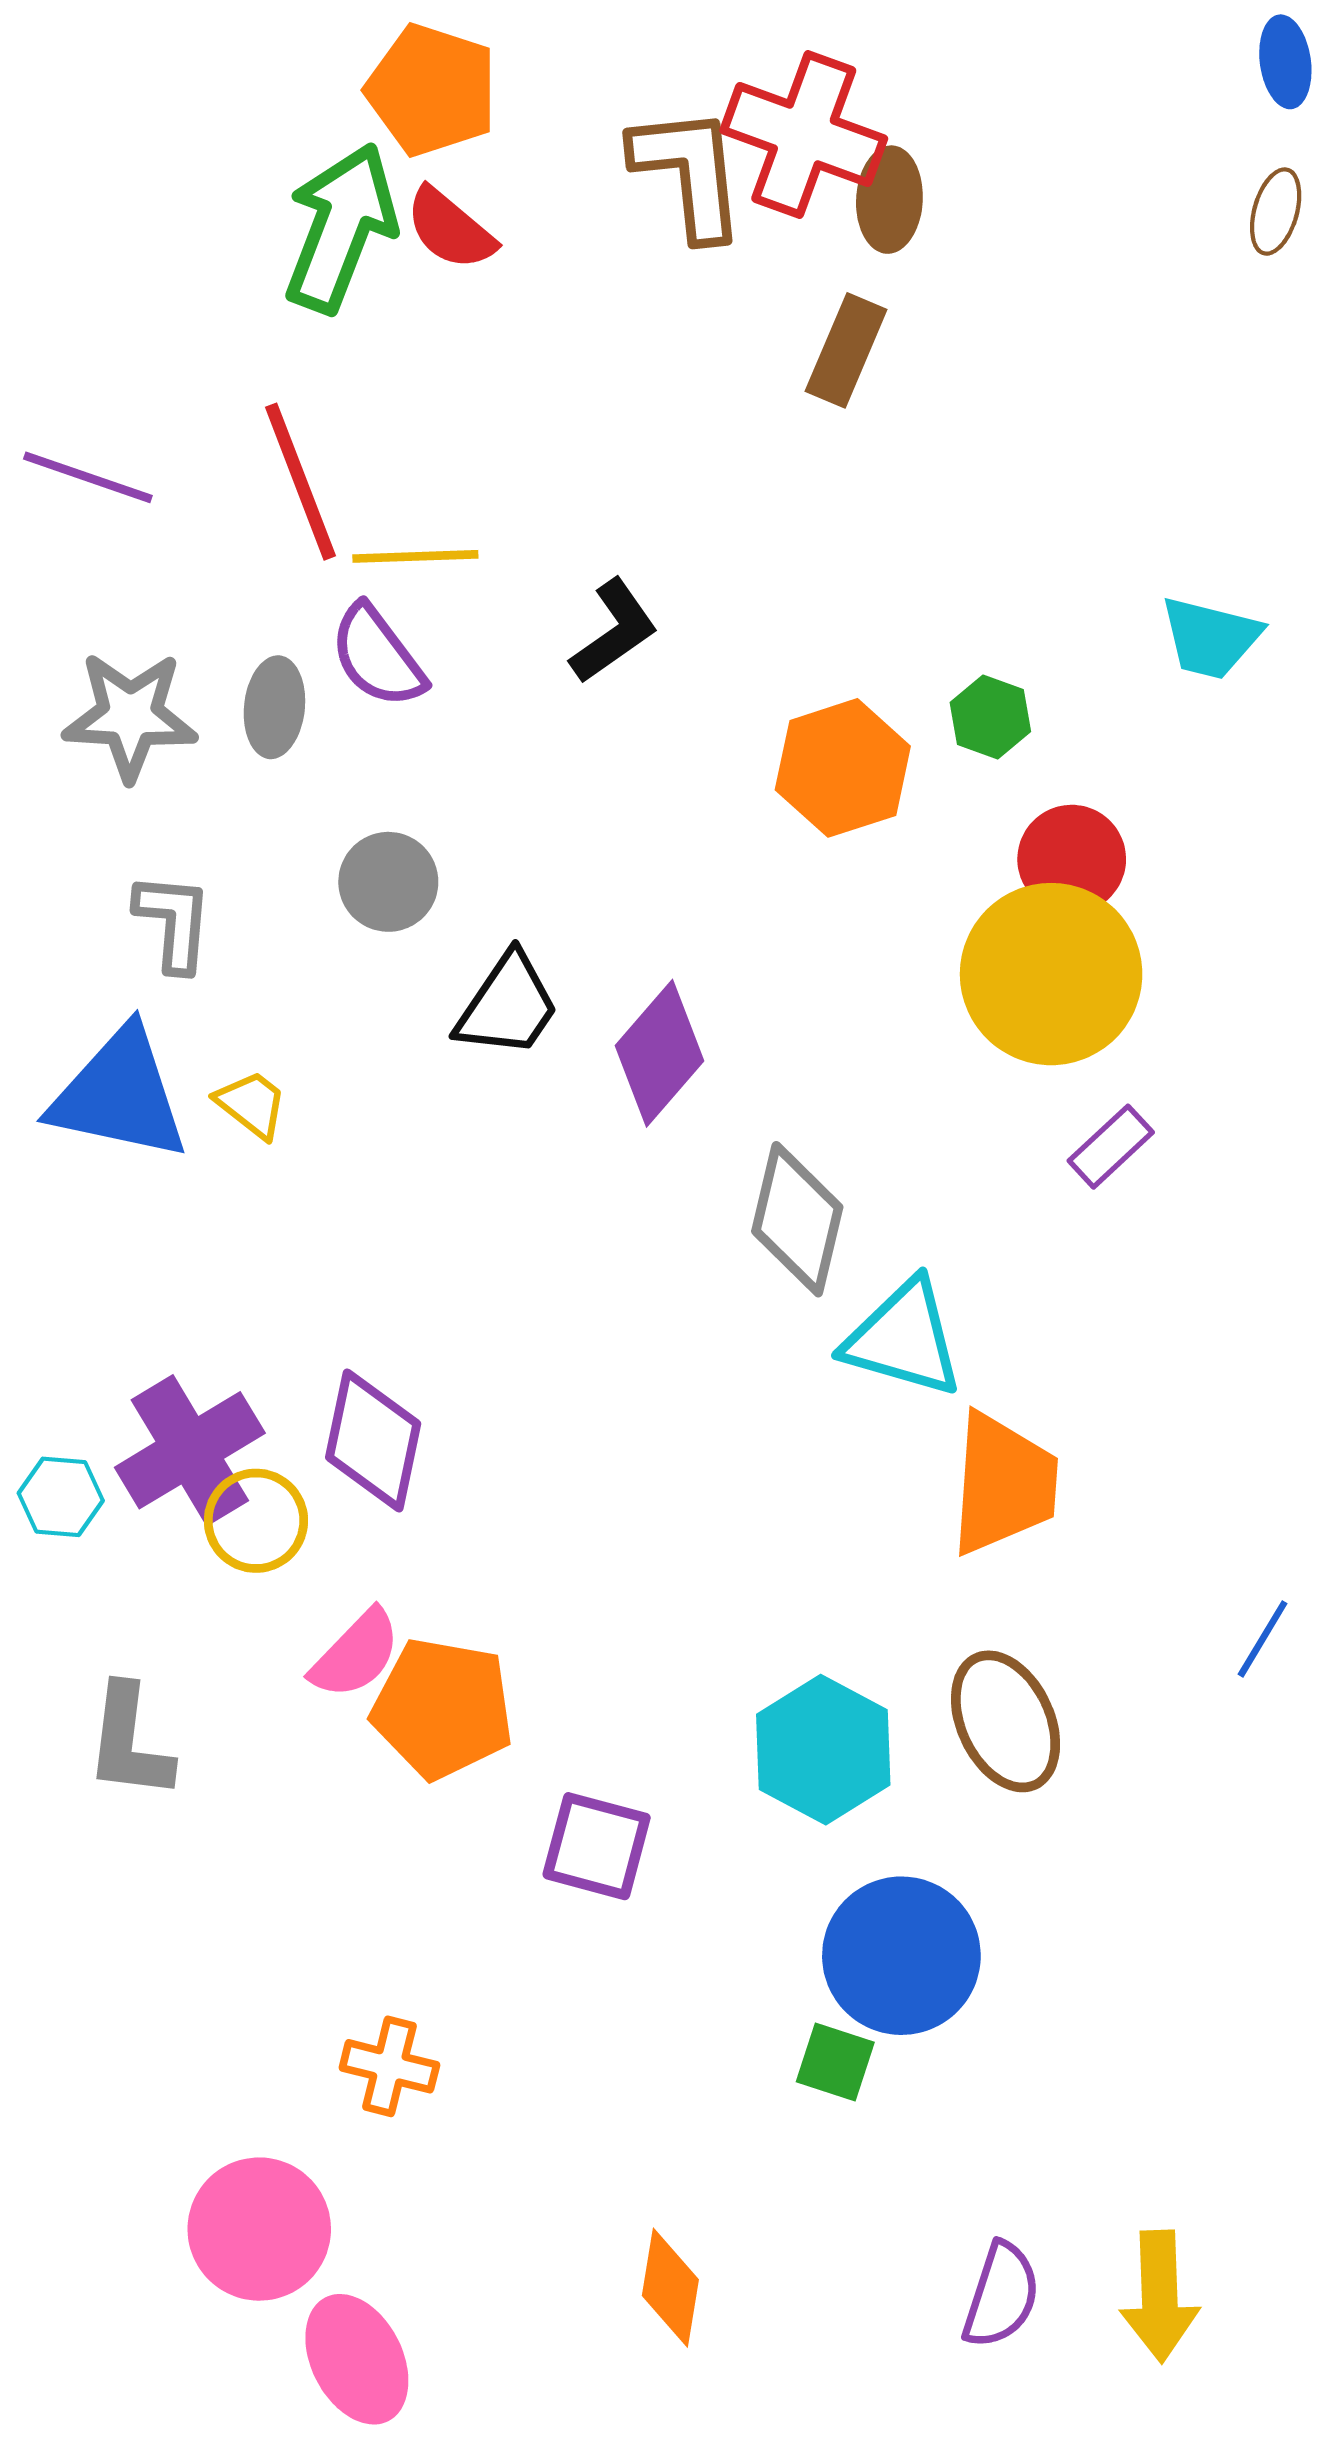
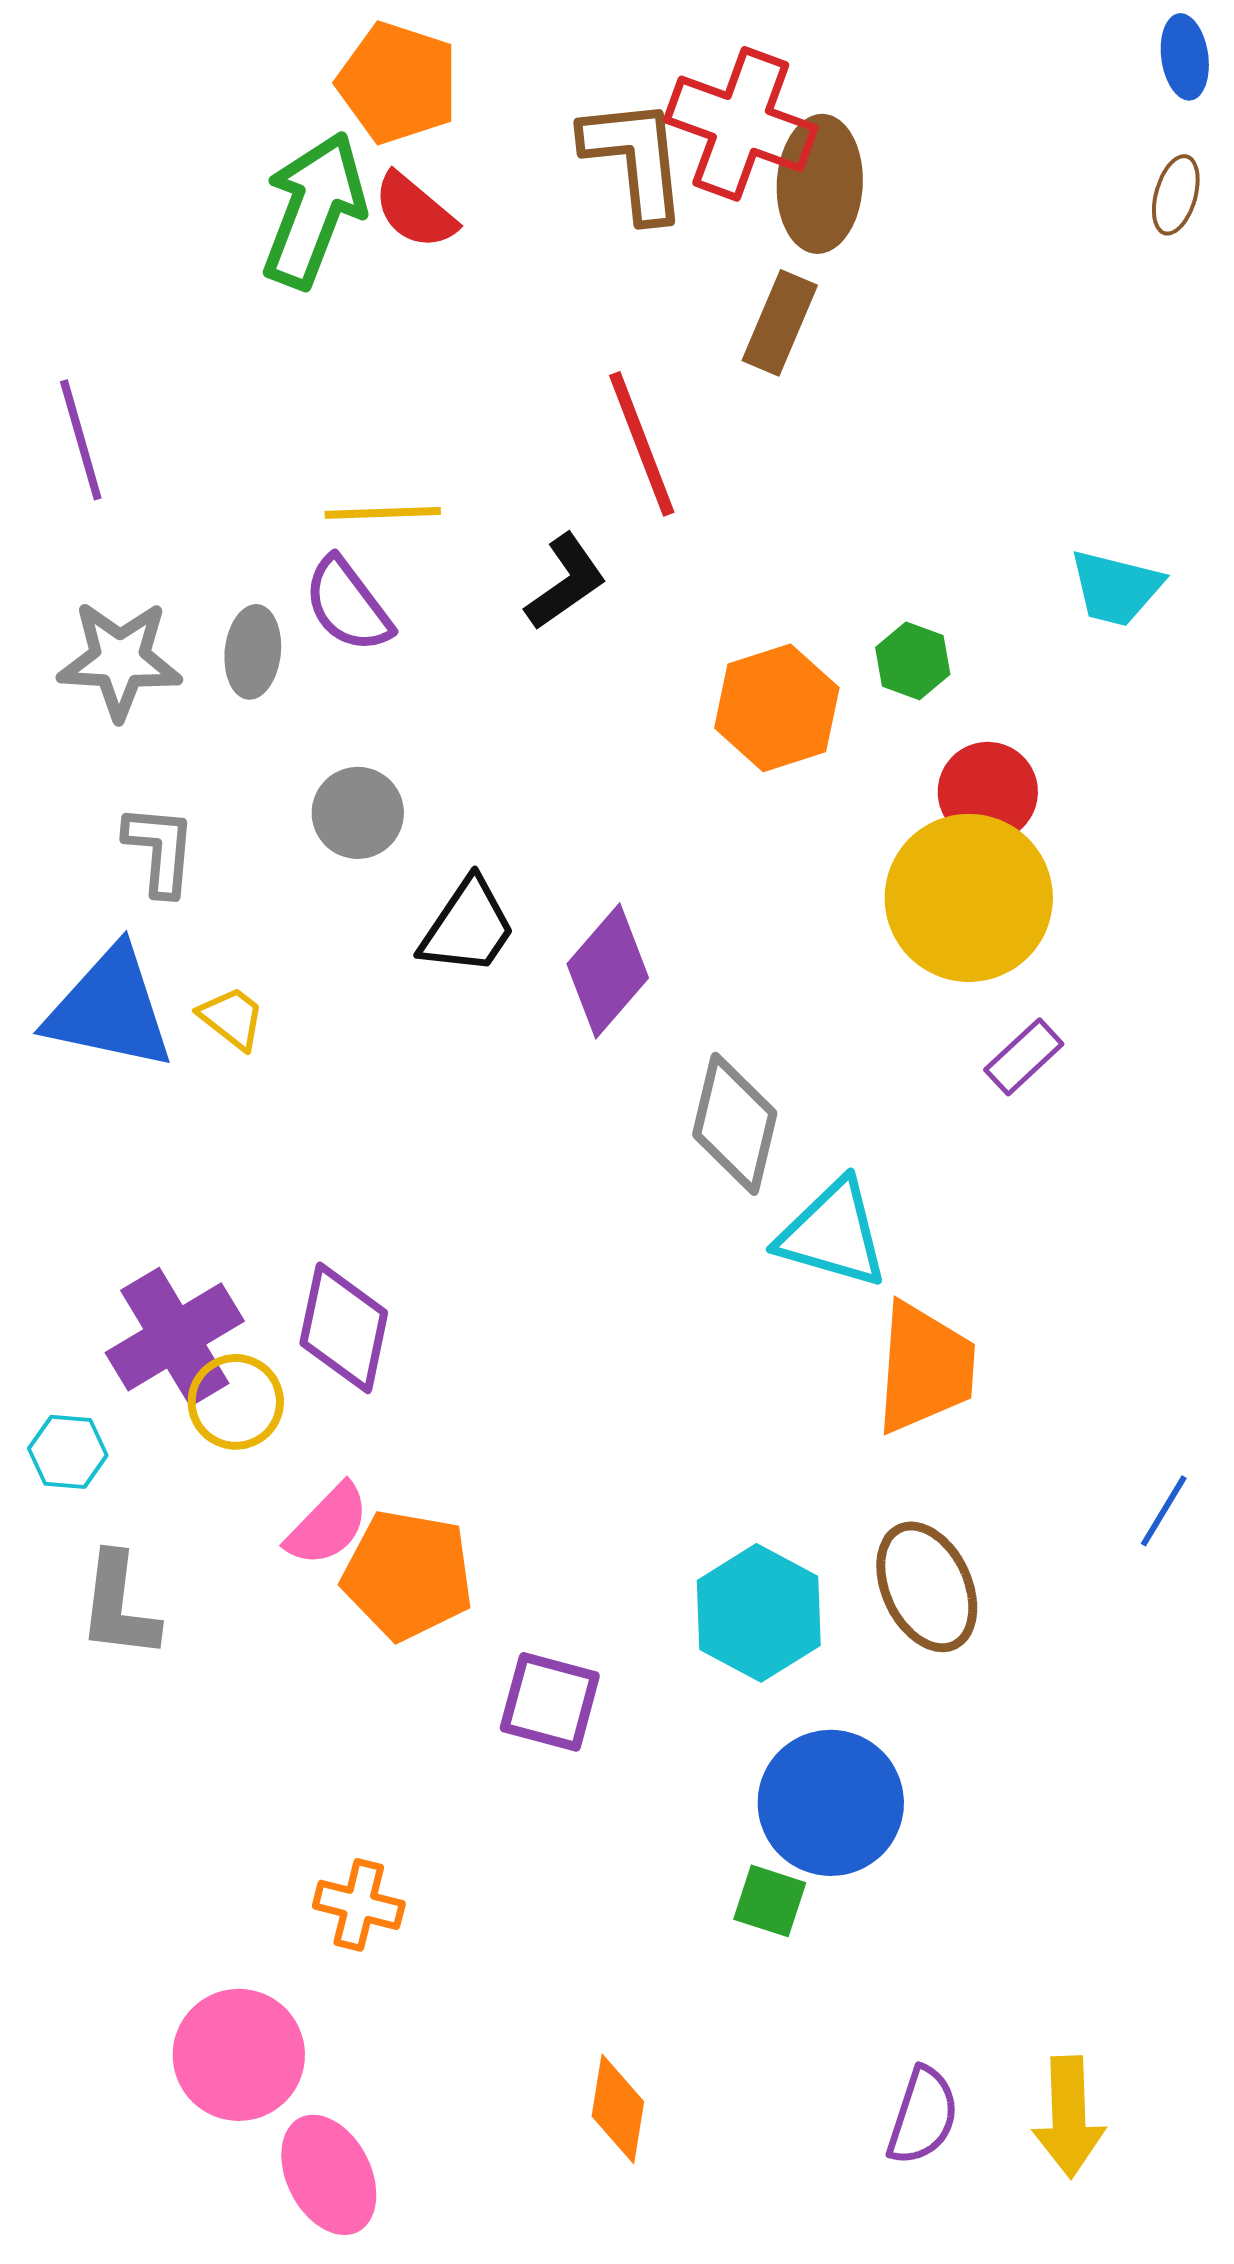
brown ellipse: (889, 200) -> (820, 184), size x1.4
purple line: (88, 477) -> (81, 440), turned 55
red line: (300, 482) -> (642, 444), moved
cyan hexagon: (61, 1497) -> (68, 1452), moved

